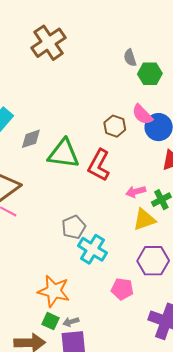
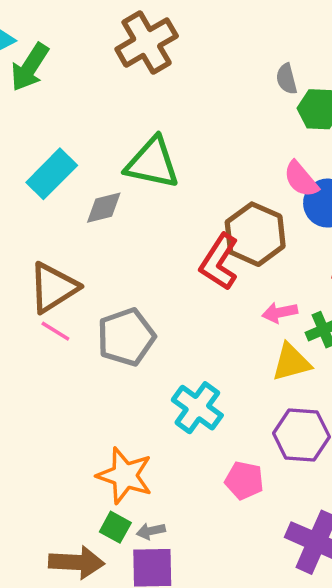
brown hexagon: (115, 126) -> (255, 234), moved, size x1.6
green triangle: (64, 154) -> (152, 163), moved
gray pentagon: (74, 227) -> (126, 337), moved, size x1.4

